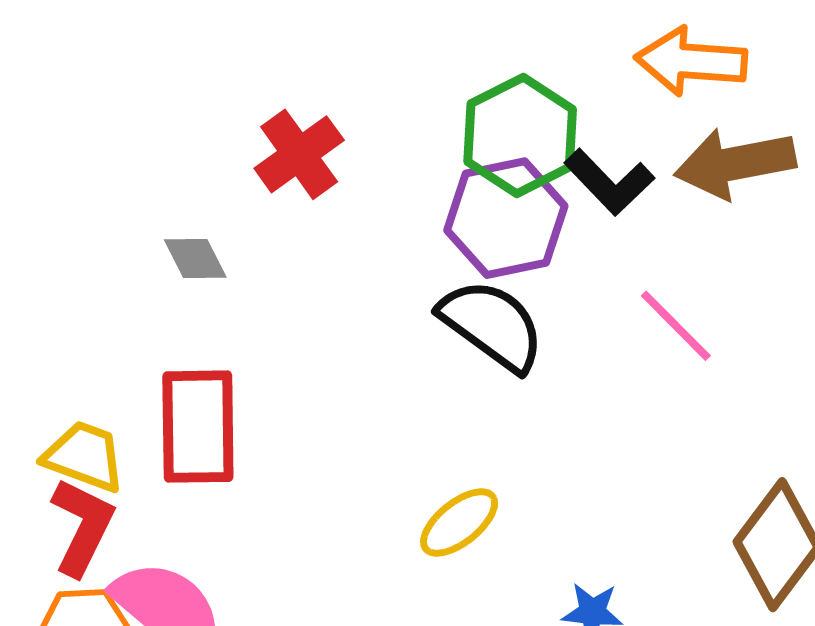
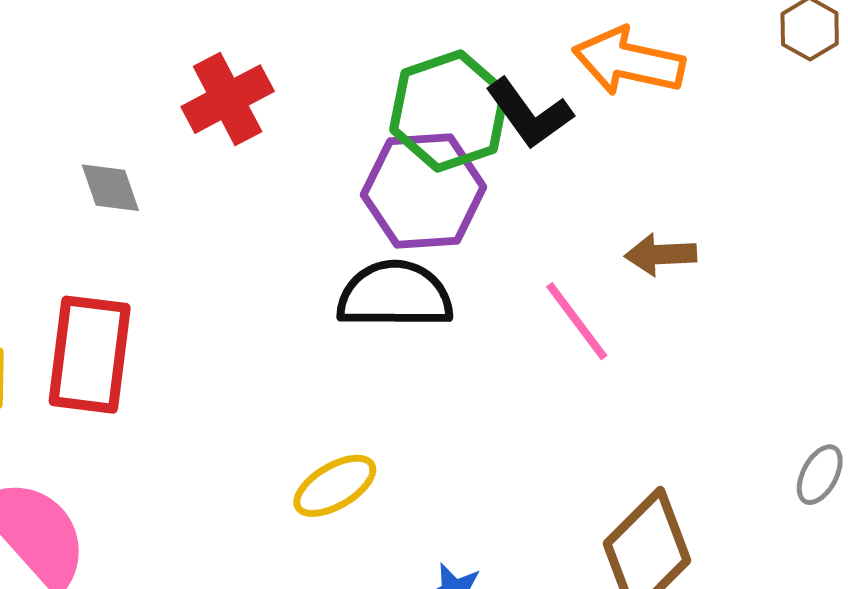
brown arrow: (735, 163) -> (661, 255), moved, size x0.6
black L-shape: (609, 182) -> (529, 114), moved
black semicircle: (492, 325) -> (395, 295), turned -44

